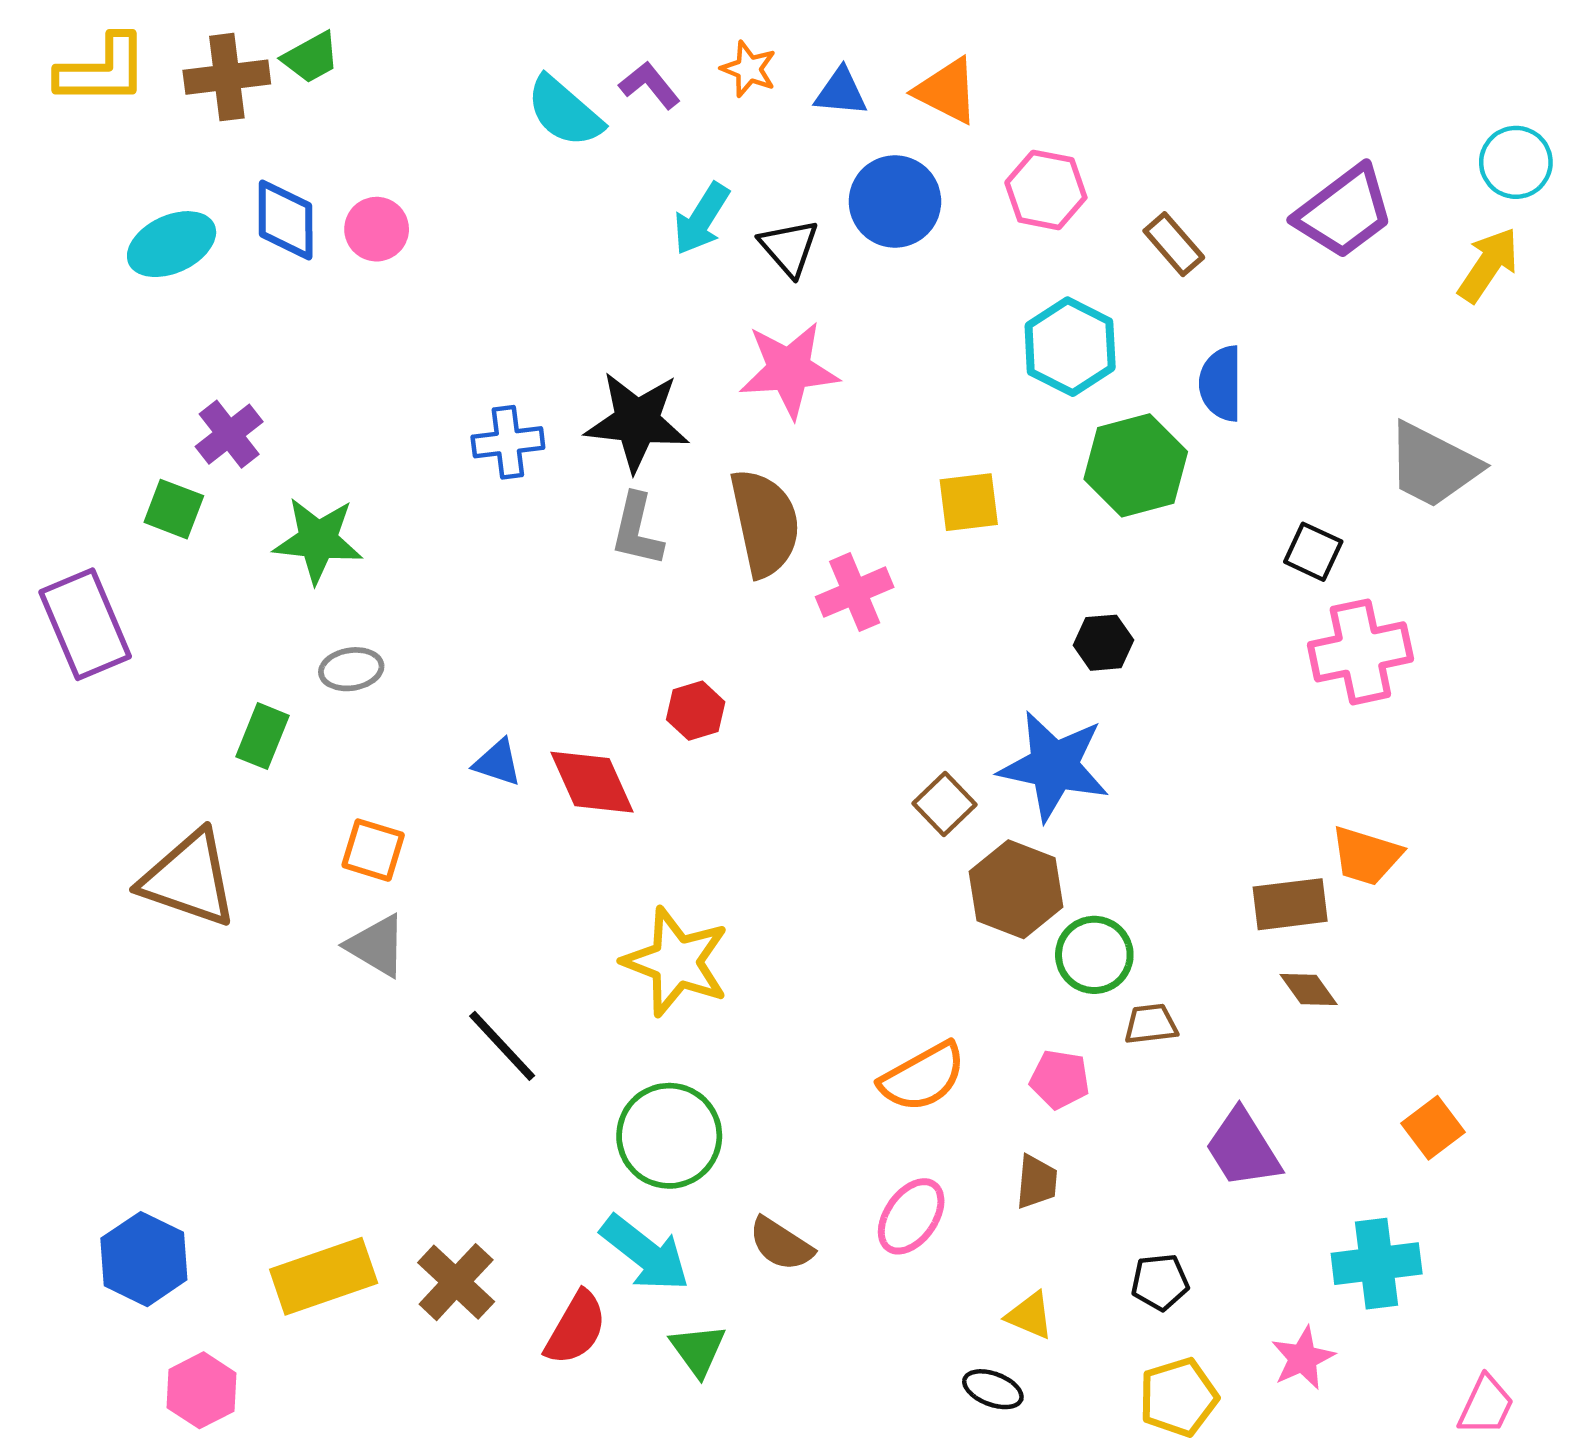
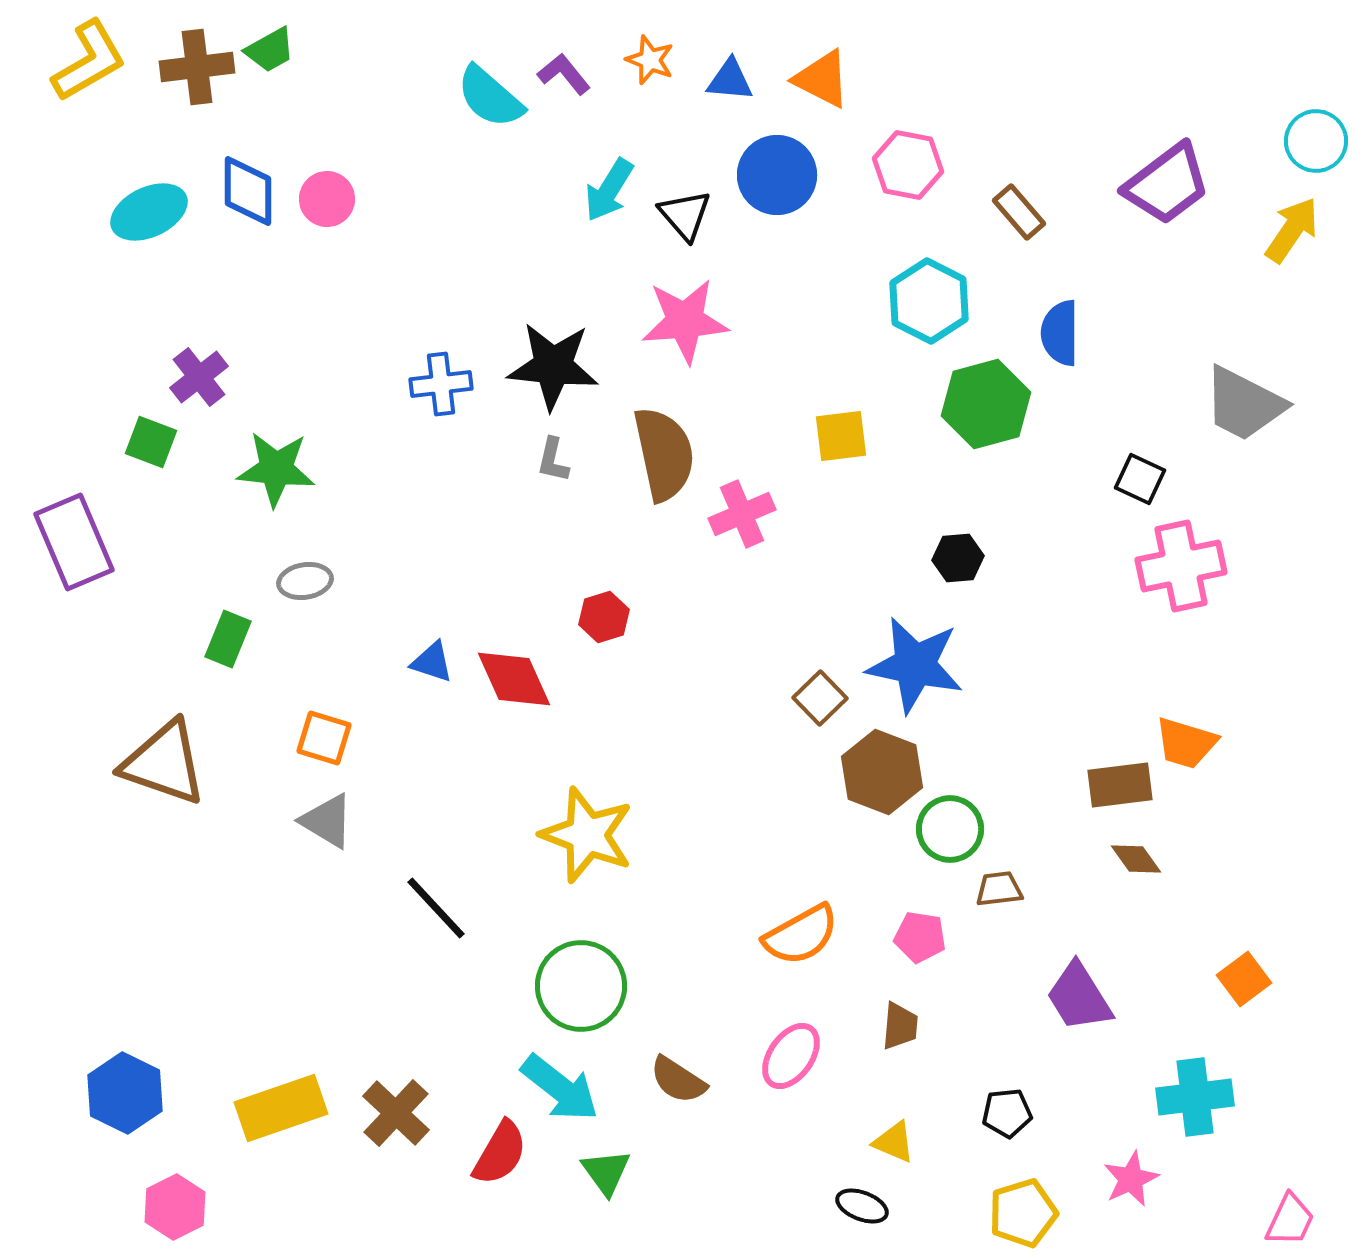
yellow L-shape: (102, 70) -> (89, 61), turned -30
gray L-shape: (637, 530) -> (553, 460), size x0.7

